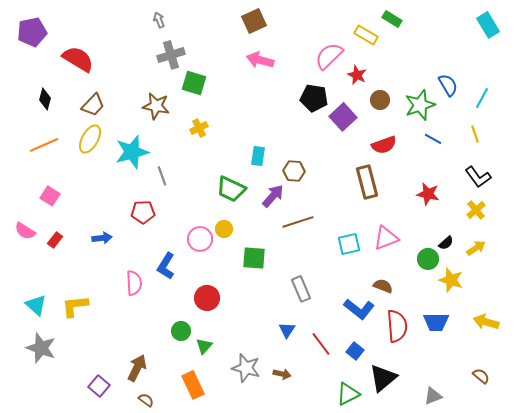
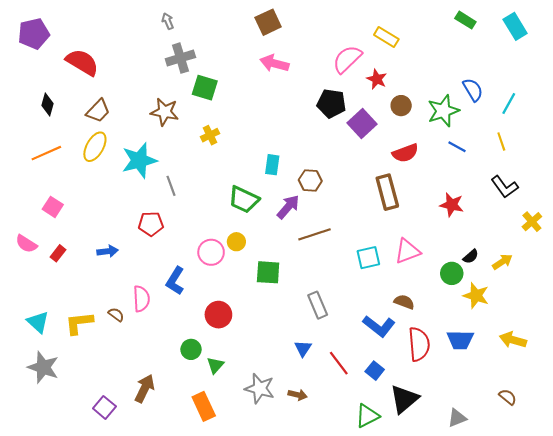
green rectangle: (392, 19) -> (465, 20), moved
yellow cross: (476, 210) -> (532, 222), moved
brown semicircle: (146, 400) -> (116, 315), moved

